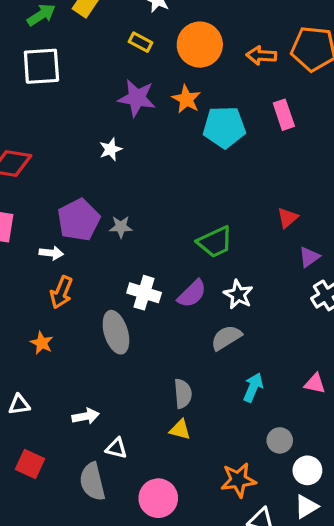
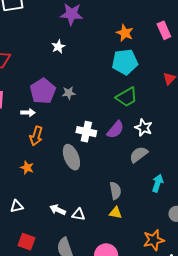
orange star: (186, 99) -> (125, 33), moved
pink rectangle: (284, 115) -> (164, 30), moved
cyan pentagon: (224, 127) -> (125, 62), moved
white arrow: (86, 416) -> (58, 210), turned -140
white triangle: (116, 448) -> (78, 214), moved

